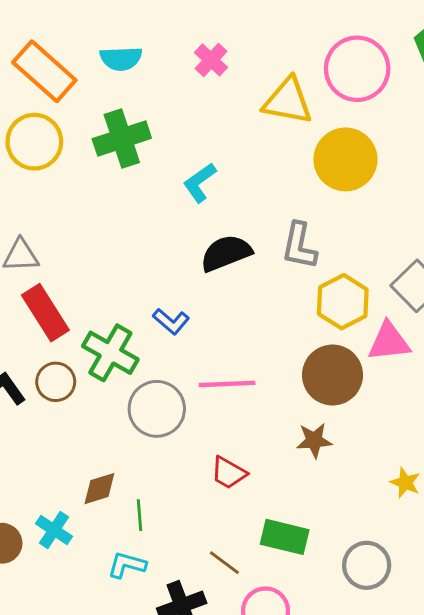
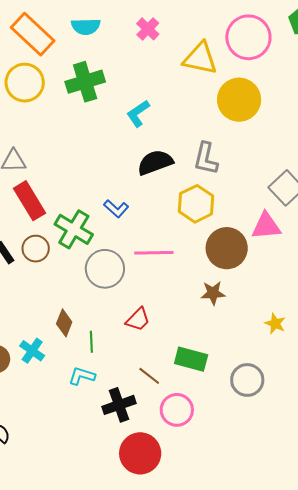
yellow hexagon: (343, 302) -> (196, 204), moved
red trapezoid: (229, 473) -> (138, 319), moved, turned -76
brown diamond: (99, 489) -> (64, 323), turned -52

